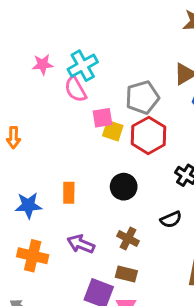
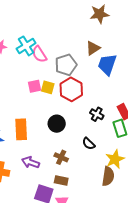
pink semicircle: (76, 89) -> (39, 54), moved
pink square: (102, 118) -> (35, 86), moved
orange rectangle: (69, 193) -> (21, 129), size x1.5
black semicircle: (171, 220) -> (89, 144), turned 72

